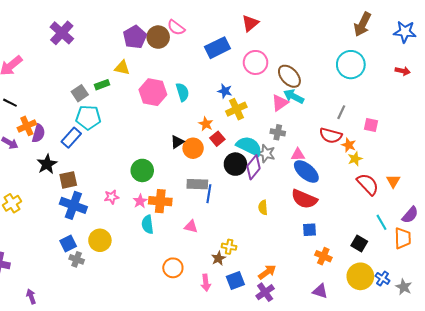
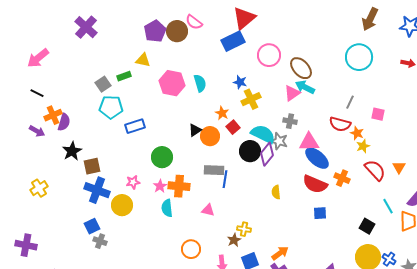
red triangle: (250, 23) -> (244, 18), moved, size x1.4
blue rectangle: (71, 138) -> (135, 126), moved, turned 30
pink triangle: (298, 155) -> (309, 142), size x1.5
yellow circle: (100, 240) -> (122, 205), moved
orange cross: (323, 256) -> (342, 178), moved

